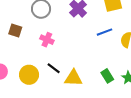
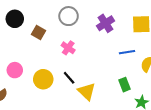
green rectangle: (107, 76) -> (125, 85), moved
yellow triangle: (73, 78) -> (87, 91), turned 30

